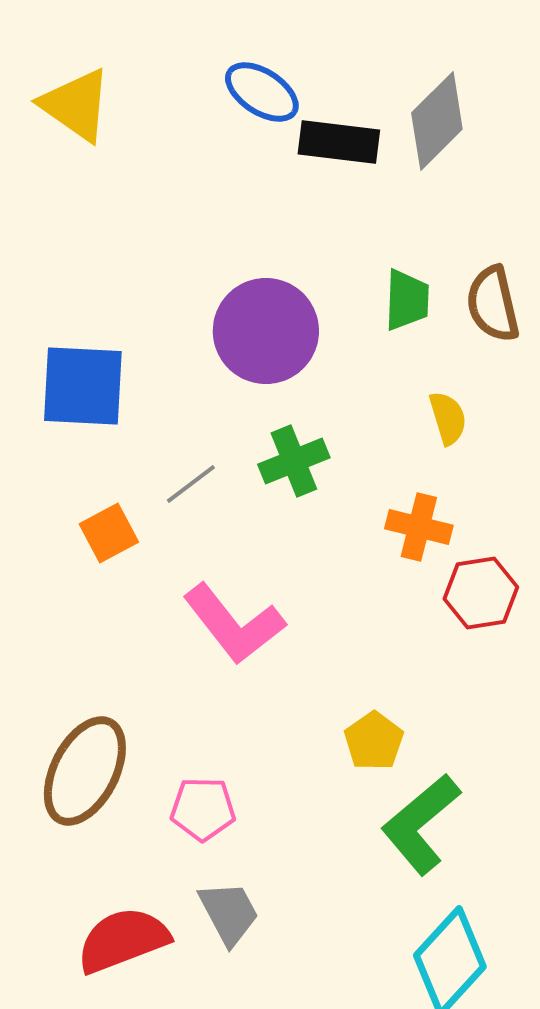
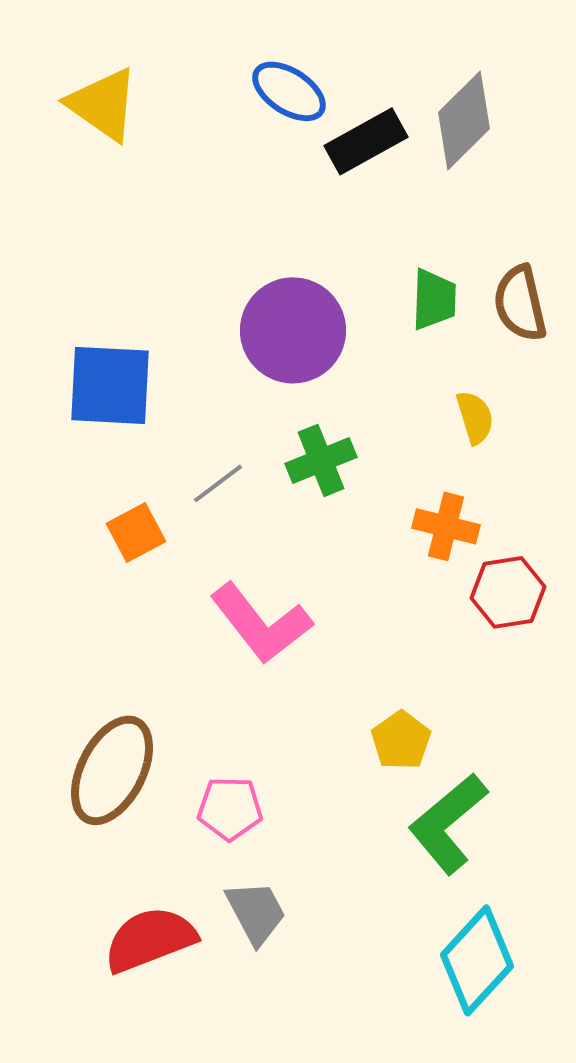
black rectangle: (339, 142) -> (366, 141), turned -36

